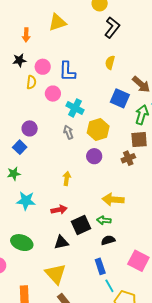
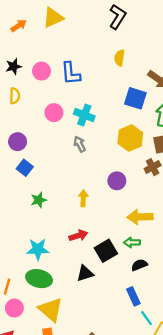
orange arrow: (26, 35) -> (19, 26), moved, turned -120
yellow semicircle: (31, 82) -> (15, 96), moved
pink circle: (53, 94) -> (54, 113), moved
purple circle: (30, 128) -> (18, 142), moved
yellow hexagon: (98, 130) -> (130, 138), moved
purple circle: (94, 156) -> (117, 181), moved
green star: (14, 174) -> (39, 200), moved
cyan star: (26, 201) -> (38, 249), moved
yellow triangle: (56, 274) -> (51, 310), moved

